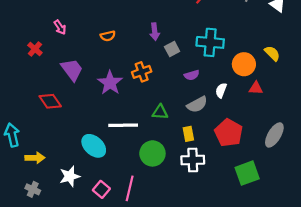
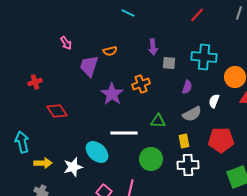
red cross: (35, 49) -> (35, 82), moved, turned 32
gray square: (172, 49) -> (169, 63), turned 32
purple trapezoid: (72, 70) -> (89, 66), moved, turned -125
purple semicircle: (192, 75) -> (187, 87), turned -56
red pentagon: (229, 133) -> (221, 140), turned -30
white star: (70, 176) -> (73, 167), moved

